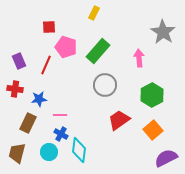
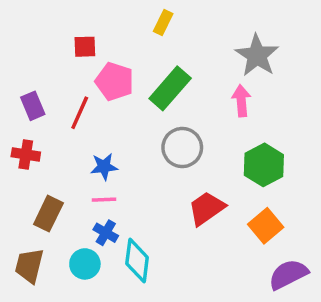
gray star: (163, 32) -> (257, 55), moved
blue star: (39, 99) -> (104, 167), moved

